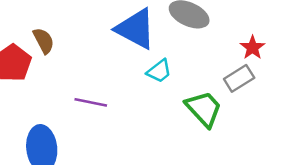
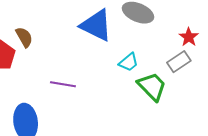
cyan trapezoid: (159, 71) -> (129, 62), moved

